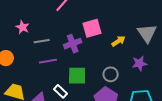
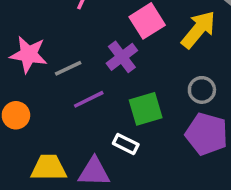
pink star: (22, 27) -> (29, 54), size x1.5
yellow arrow: (118, 41) -> (198, 30), size x1.6

